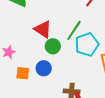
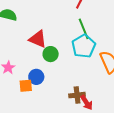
green line: (74, 30) -> (84, 29), moved, turned -45
blue circle: (44, 68) -> (36, 77), moved

